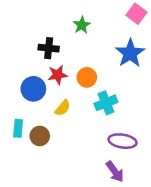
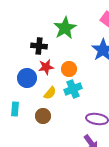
green star: (82, 25) -> (65, 28), size x1.6
cyan cross: (106, 103) -> (73, 89), moved
brown circle: (40, 136) -> (43, 116), moved

